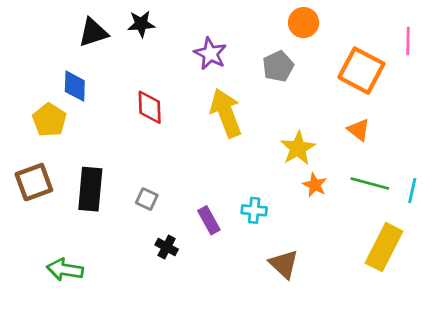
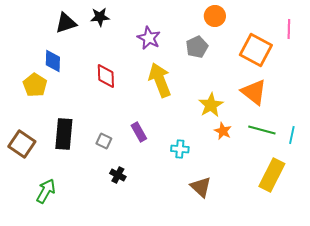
orange triangle: (359, 130) -> (254, 92), size x1.6
brown square: (34, 182) -> (22, 144), moved, turned -36
purple rectangle: (209, 220) -> (139, 132), moved
green arrow: (65, 270) -> (46, 191), turned 110

